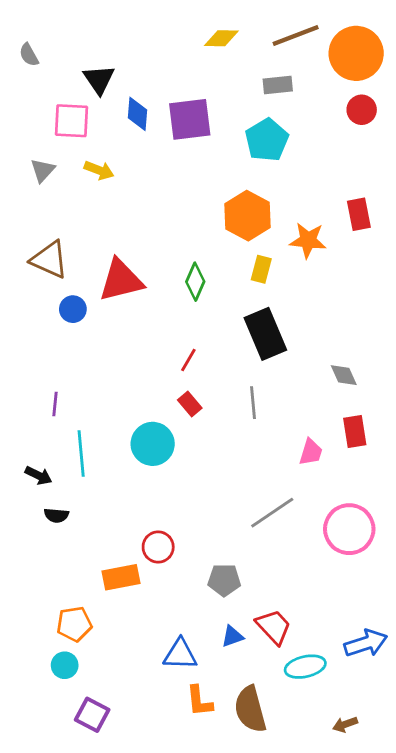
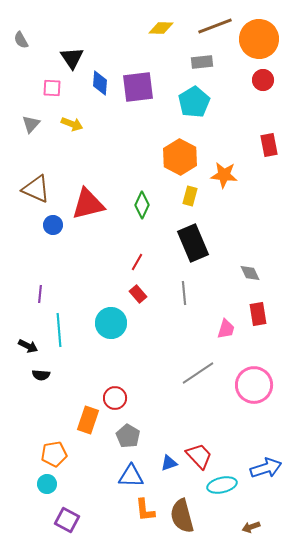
pink square: (72, 121) -> (52, 88), size x0.7
red rectangle: (359, 214) -> (269, 145), moved
orange rectangle: (121, 577) -> (88, 420), turned -60
gray pentagon: (224, 580) -> (128, 436), moved, turned 30

